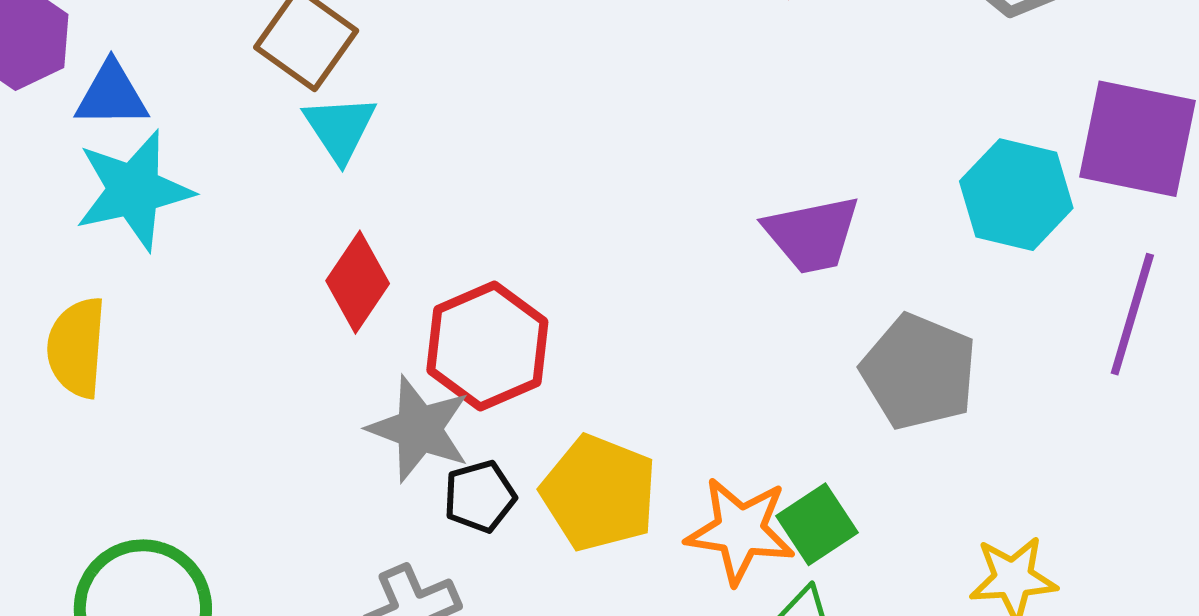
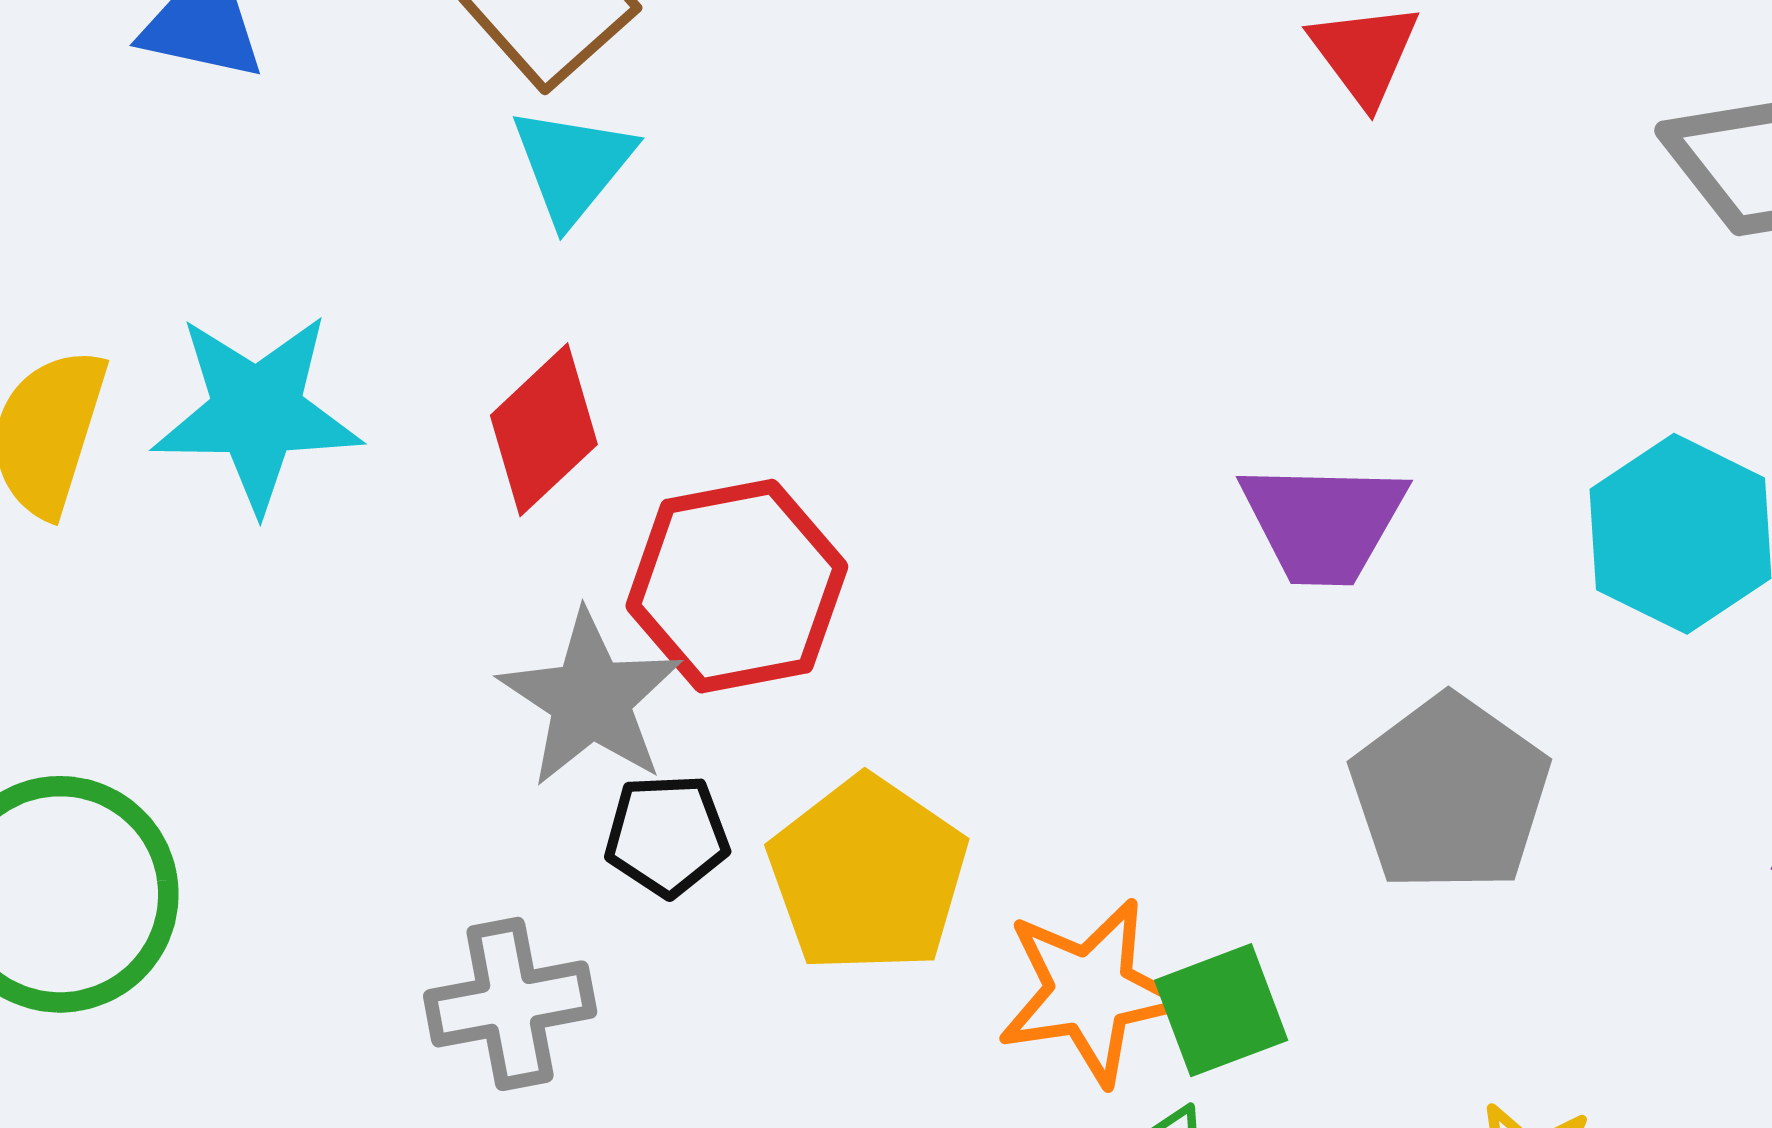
cyan star: (134, 190) -> (257, 412), moved
orange star: (740, 531) -> (1090, 992), turned -30

